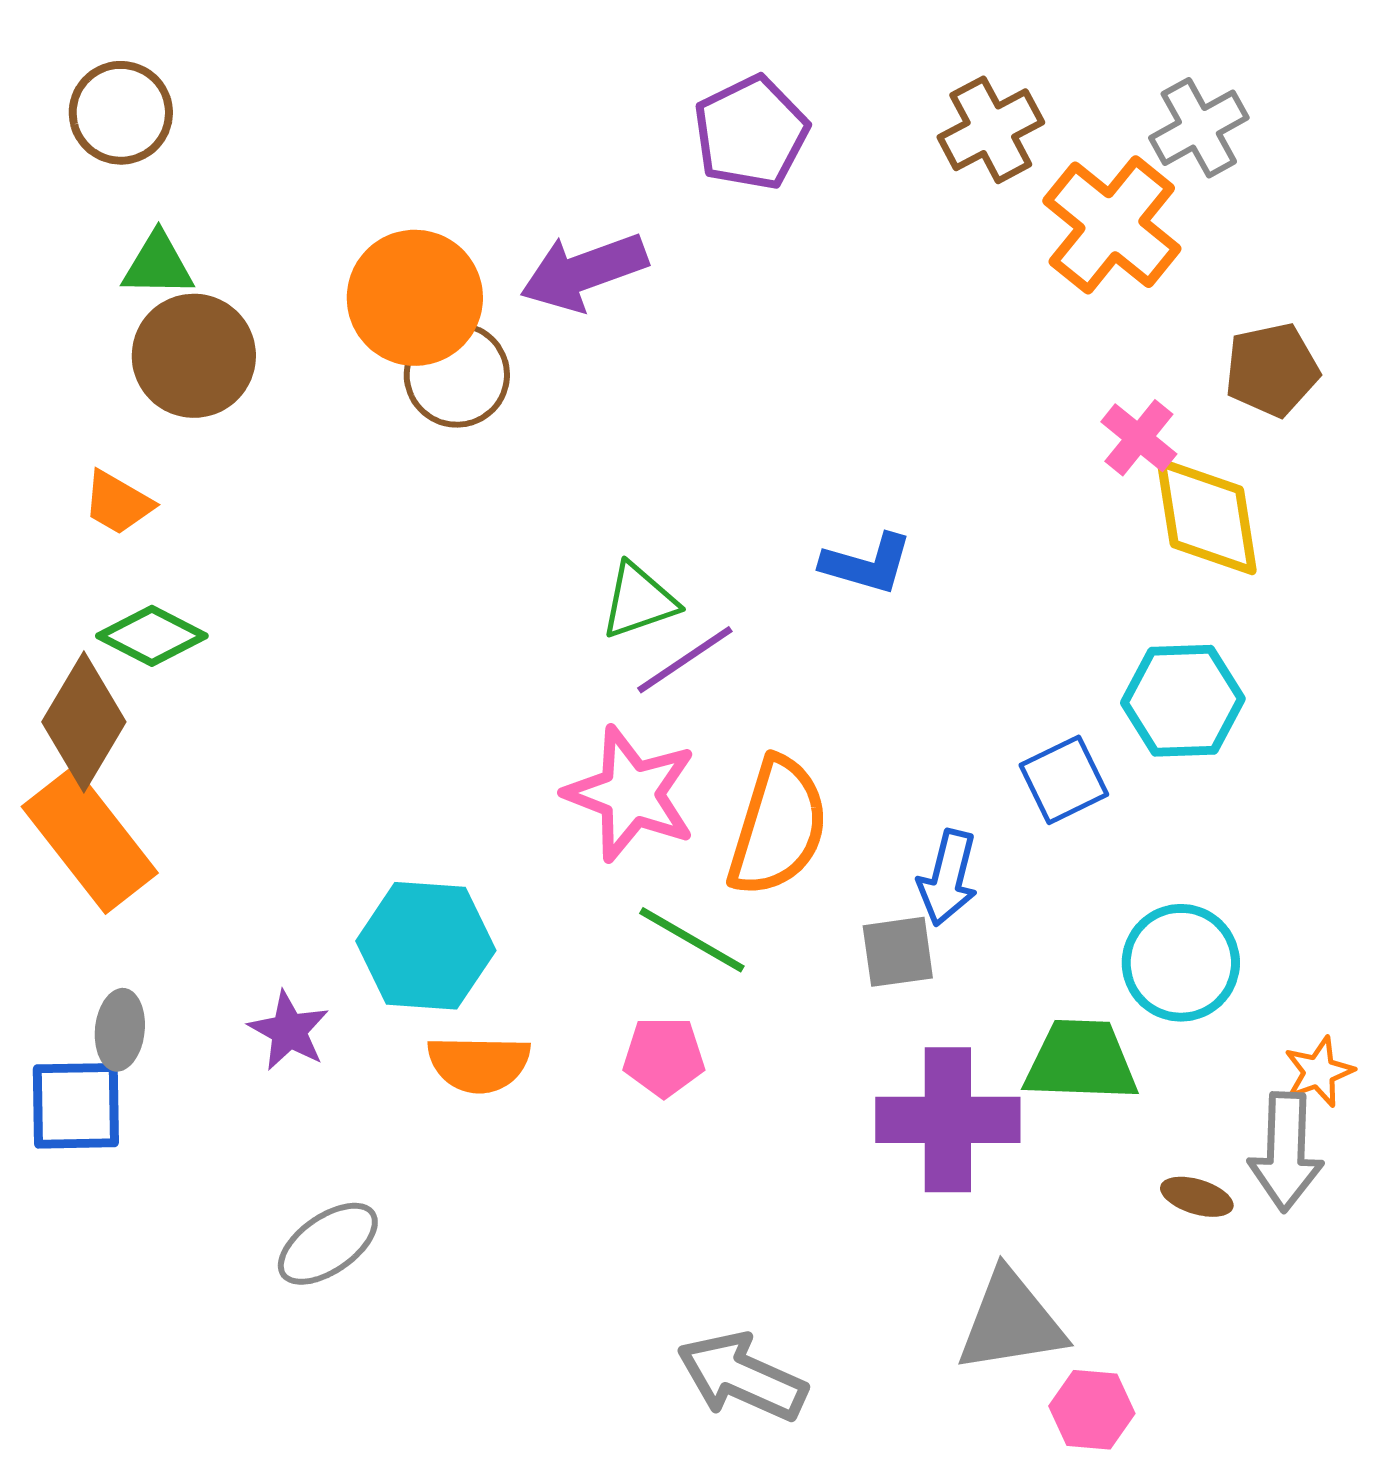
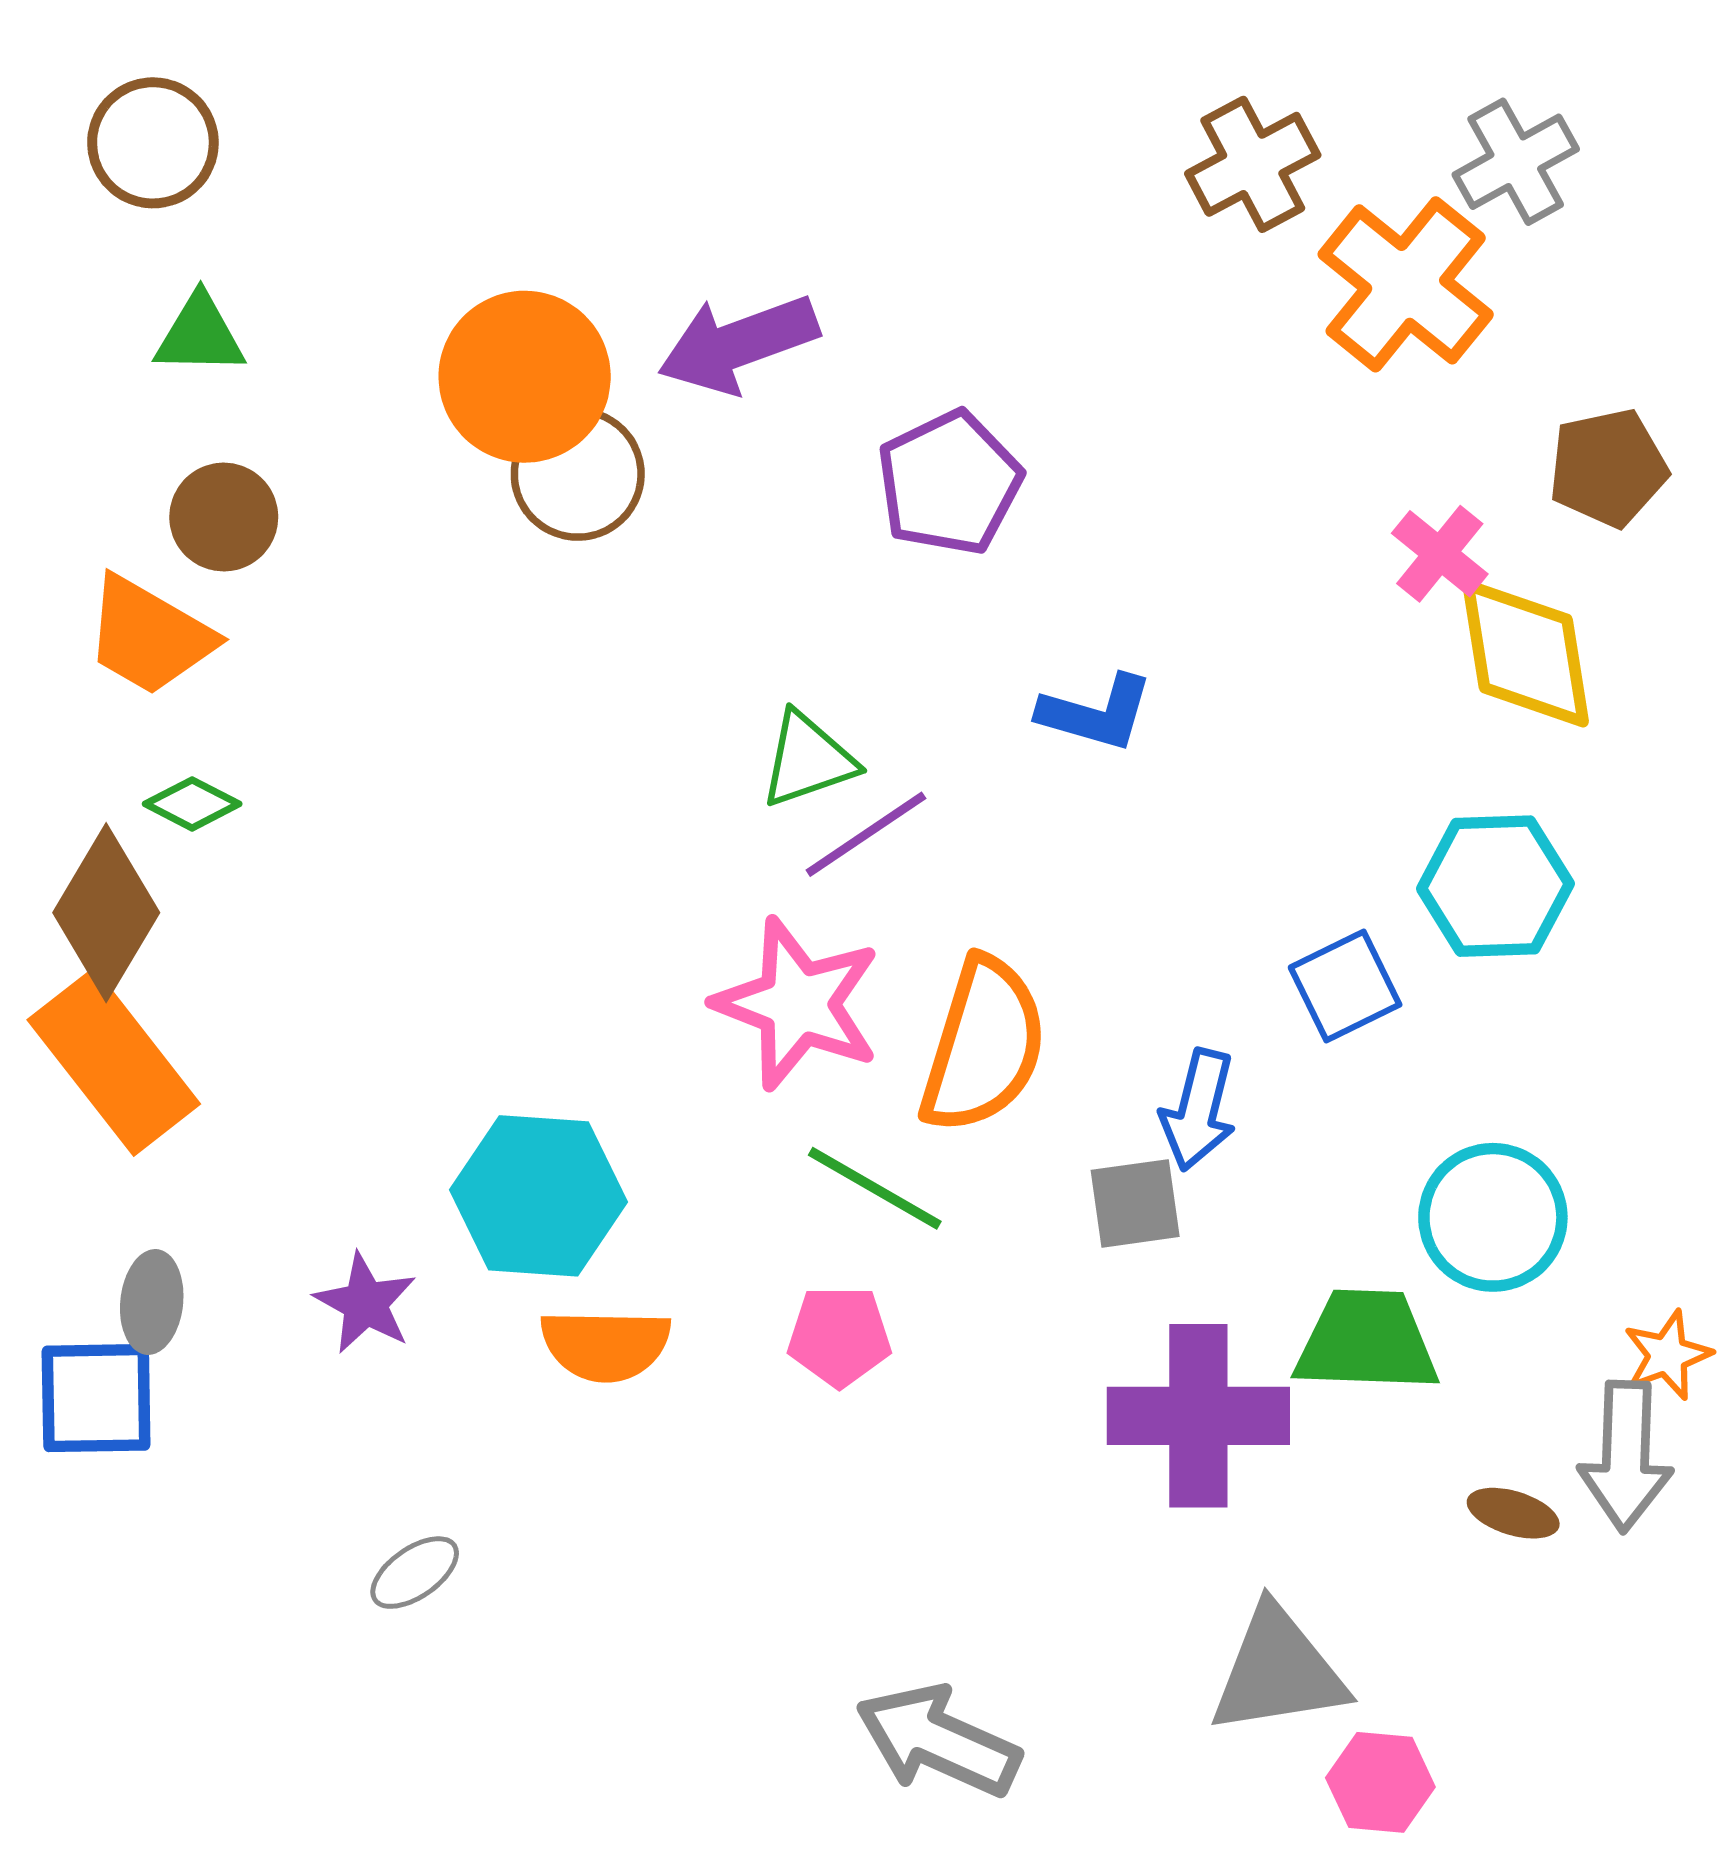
purple pentagon: (751, 133) -> (949, 483), moved
brown circle: (194, 356) -> (224, 517), moved, size x0.7
orange trapezoid: (118, 503) -> (149, 636), size x1.5
green diamond: (152, 636) -> (192, 804), size x0.7
gray ellipse: (328, 1244) -> (415, 1573), size x0.7

